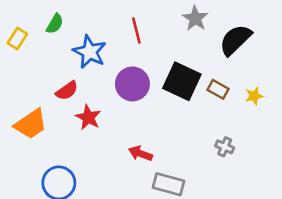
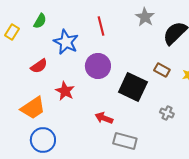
black square: (182, 81) -> (133, 87), moved
red semicircle: (67, 91) -> (39, 66), moved
orange trapezoid: (31, 124) -> (33, 108), moved

